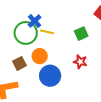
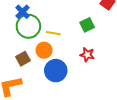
blue cross: (34, 21) -> (22, 12), moved
yellow line: (47, 32) -> (53, 33), moved

